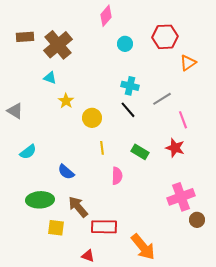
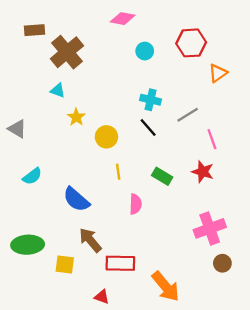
pink diamond: (106, 16) -> (123, 19), turned 60
brown rectangle: (25, 37) -> (35, 30), moved
blue semicircle: (66, 172) -> (76, 199), size x1.4
green ellipse: (40, 200) -> (28, 245), moved
brown circle: (197, 220) -> (222, 263), moved

